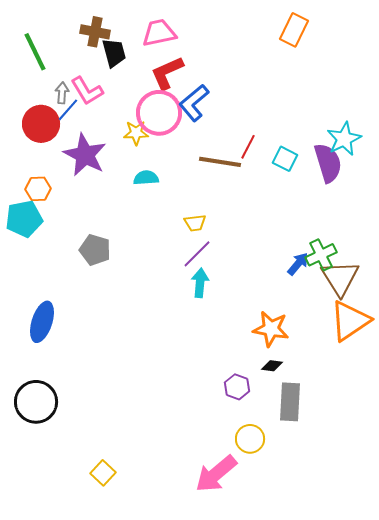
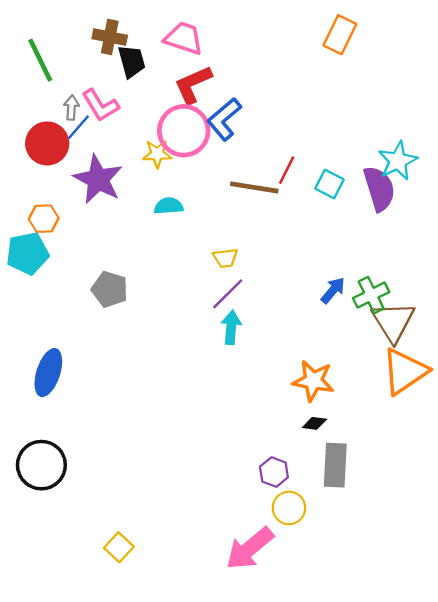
pink trapezoid: (159, 33) -> (184, 38), turned 30
blue arrow: (298, 264) -> (333, 290), moved
purple hexagon: (237, 387) -> (274, 472), moved

